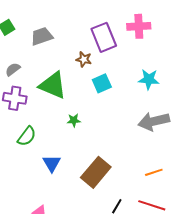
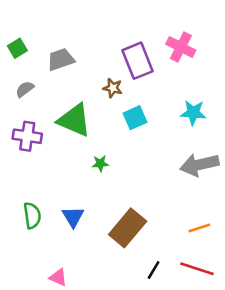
pink cross: (139, 26) -> (181, 47), turned 30
gray semicircle: (13, 69) -> (25, 89), moved
green semicircle: (27, 136) -> (32, 215), moved, turned -45

